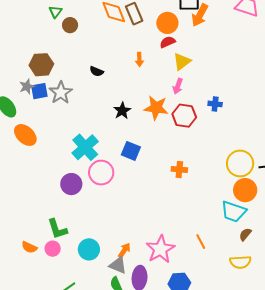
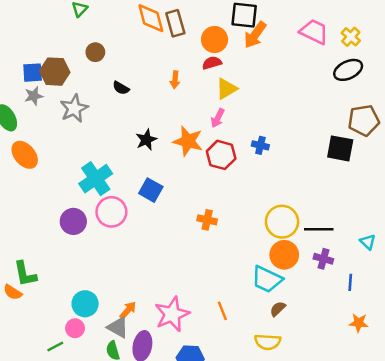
brown circle: (70, 25) -> (95, 52), moved
blue square: (39, 91) -> (33, 73), moved
green L-shape: (57, 229) -> (25, 274), moved
pink circle: (53, 249) -> (75, 328), moved

